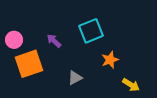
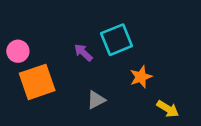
purple arrow: (54, 41) -> (83, 53), moved

